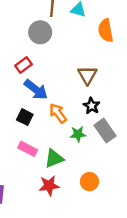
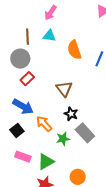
red rectangle: (24, 65) -> (27, 79), moved
black square: (25, 117) -> (17, 131), turned 32

